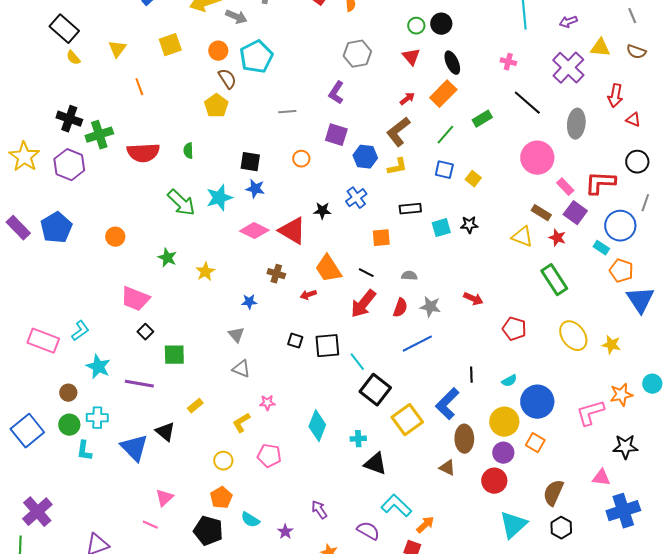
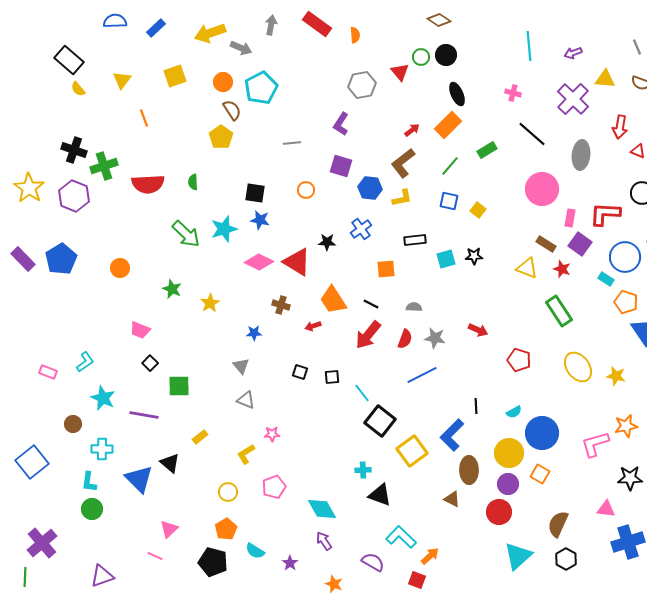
red triangle: (411, 57) -> (400, 72), moved
pink rectangle: (565, 187) -> (570, 218), turned 54
pink trapezoid: (135, 299) -> (140, 330), size x0.7
pink rectangle: (43, 341) -> (48, 372), size x0.6
black square: (327, 346) -> (332, 377), size x0.6
green circle: (69, 425) -> (92, 509), moved
cyan diamond: (317, 426) -> (322, 509), moved, turned -52
pink pentagon: (269, 456) -> (274, 487), turned -30

